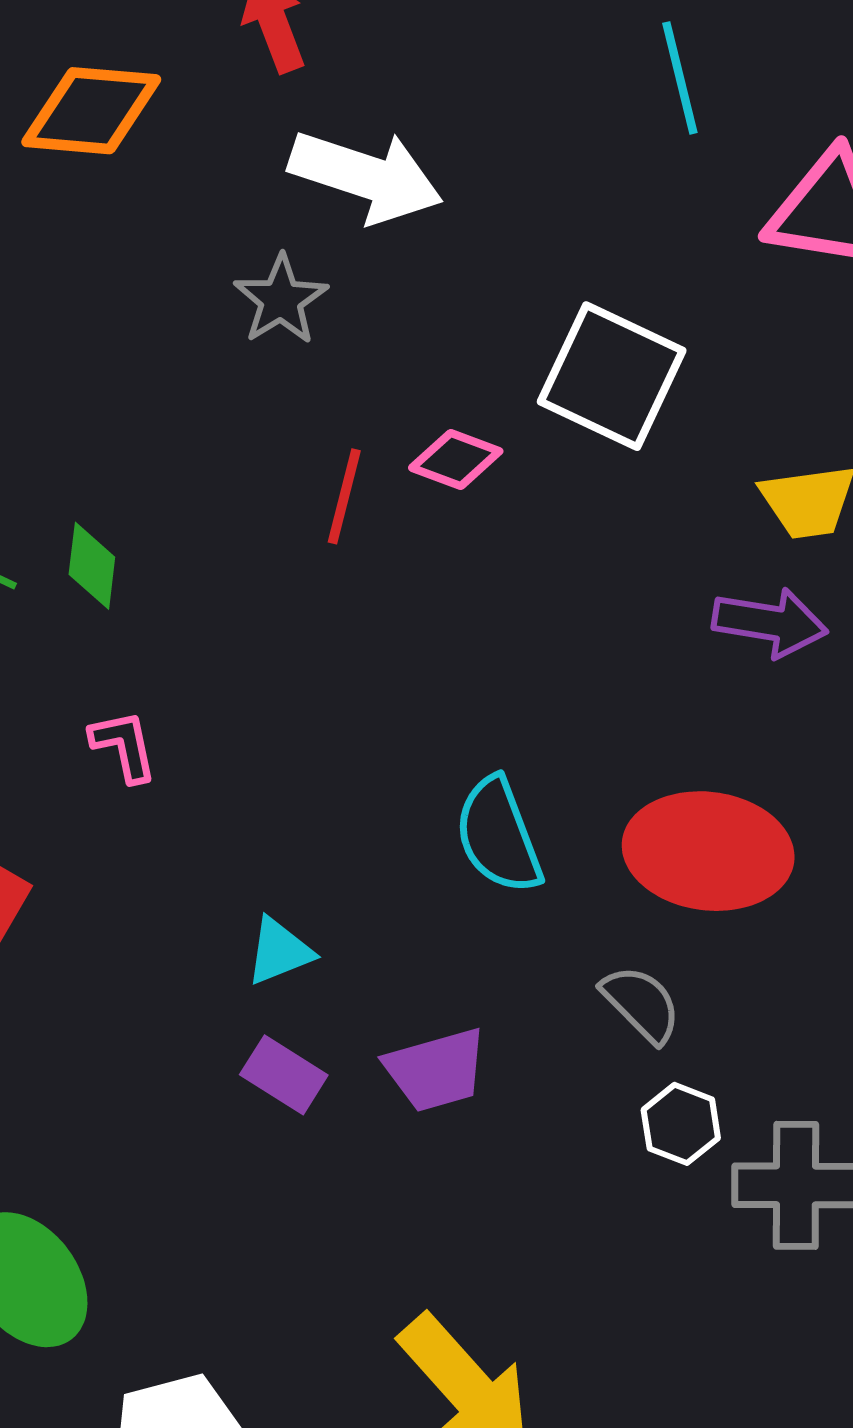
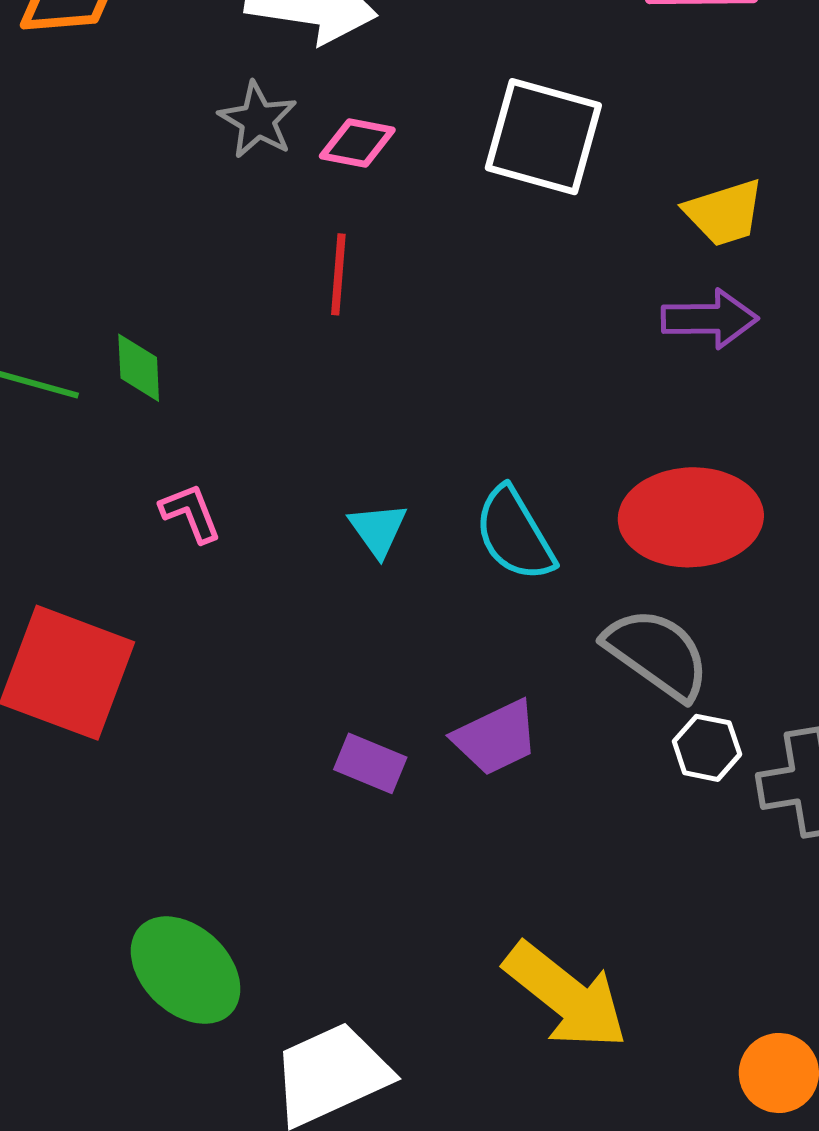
pink diamond: (456, 460) -> (357, 143), moved
cyan triangle: (279, 951) -> (378, 529), moved, turned -34
gray semicircle: (641, 1004) -> (657, 654), size x1.5

